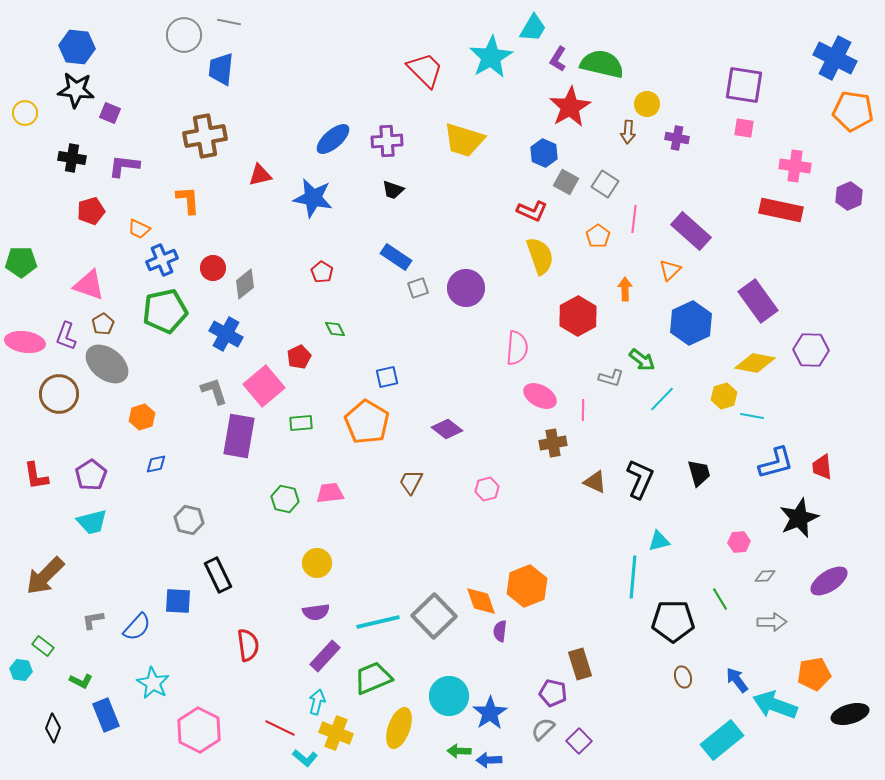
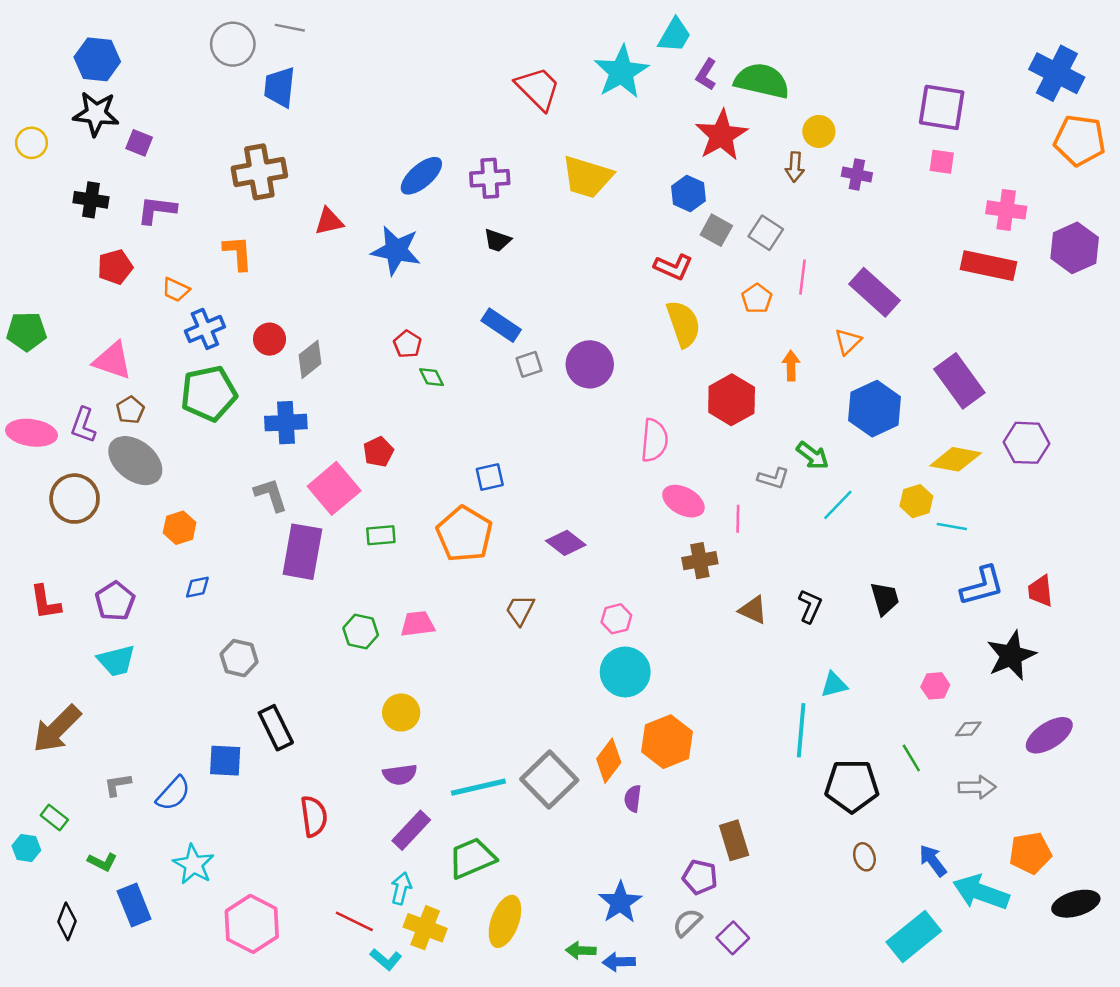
purple hexagon: (849, 196) -> (1075, 248), size x1.4
green diamond: (335, 329) -> (432, 377), moved
blue cross: (226, 334) -> (286, 423), turned -32
black L-shape: (640, 479) -> (810, 606), size x0.7
orange diamond: (481, 601) -> (609, 761), turned 56
cyan circle: (449, 696) -> (625, 672), moved

